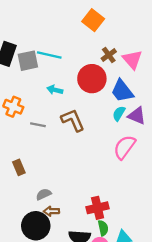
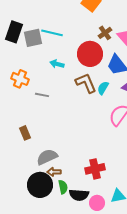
cyan semicircle: (119, 113) -> (103, 88), moved
brown L-shape: (73, 120) -> (86, 83), moved
gray semicircle: (44, 194) -> (47, 157), size x1.5
green semicircle: (103, 228) -> (63, 187), moved

